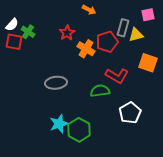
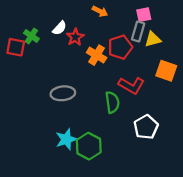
pink square: (148, 15) -> (144, 15), moved
white semicircle: (12, 25) -> (59, 28), moved
green semicircle: (100, 91) -> (112, 102), turned 90

